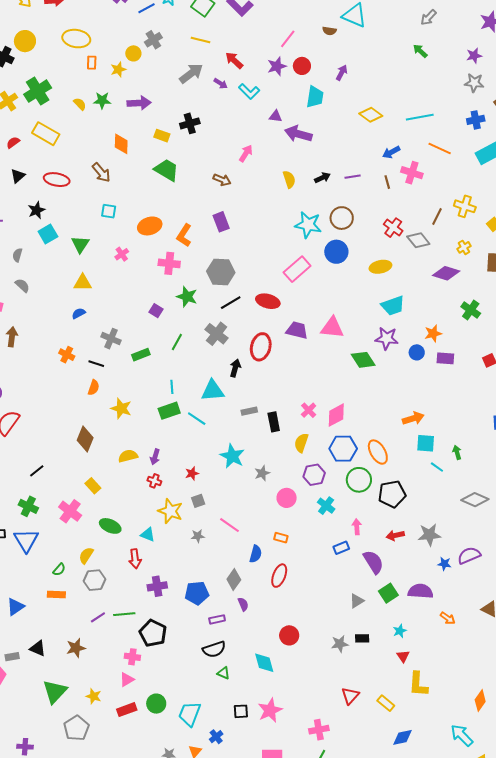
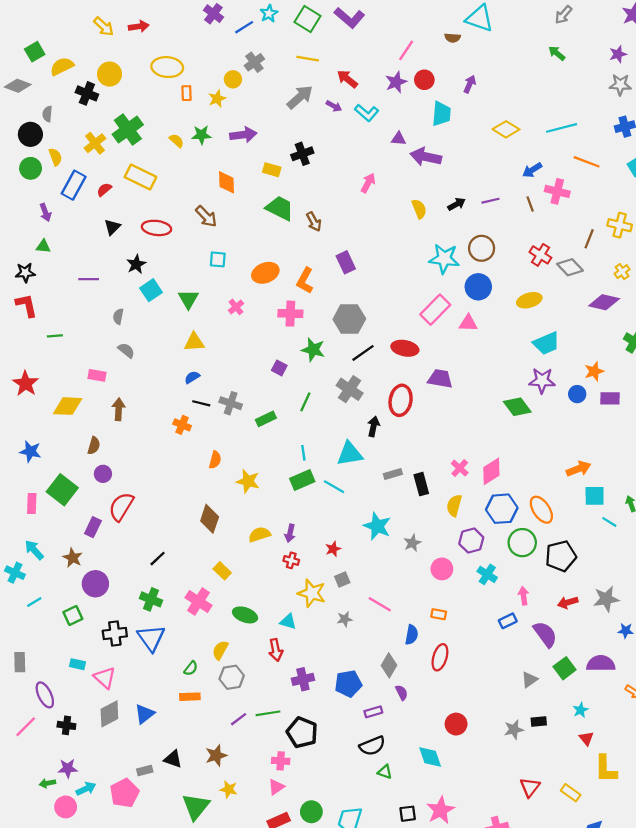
brown arrow: (222, 180) -> (314, 222), moved, turned 42
pink triangle: (332, 328) -> (468, 323), moved, size x0.7
black line: (96, 364) -> (201, 403), moved
yellow star: (94, 696) -> (229, 789), moved

